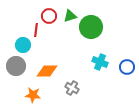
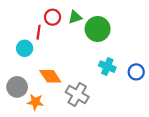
gray circle: (16, 66) -> (17, 87), moved
orange diamond: (47, 71) -> (50, 76), turned 55
gray cross: (72, 88) -> (77, 94), size x1.5

